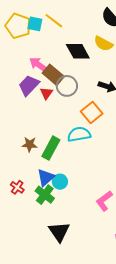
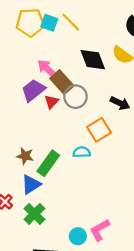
yellow pentagon: (18, 26) -> (30, 23), turned -30
cyan semicircle: (79, 134) -> (82, 152), size x0.7
blue triangle: (46, 177) -> (31, 184), moved
cyan circle: (60, 182) -> (78, 236), moved

